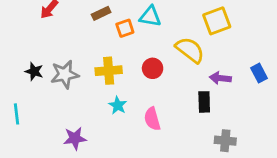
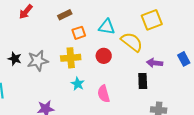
cyan triangle: (150, 16) -> (107, 27), moved
orange square: (125, 28) -> (79, 33), moved

